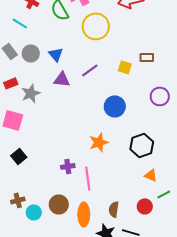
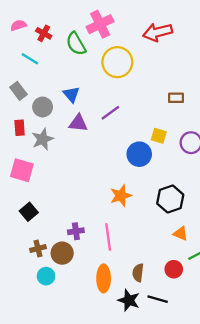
gray circle: (31, 53) -> (43, 107), moved
yellow square: (125, 67) -> (159, 136), moved
red rectangle: (11, 83) -> (20, 128), turned -72
purple cross: (68, 166) -> (76, 231), moved
brown cross: (18, 200) -> (38, 249), moved
brown circle: (59, 204) -> (62, 253), moved

